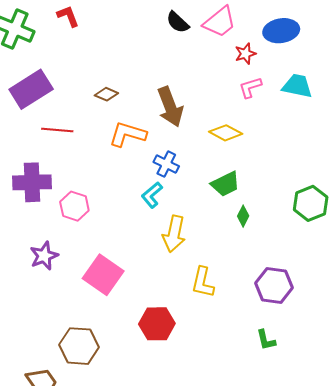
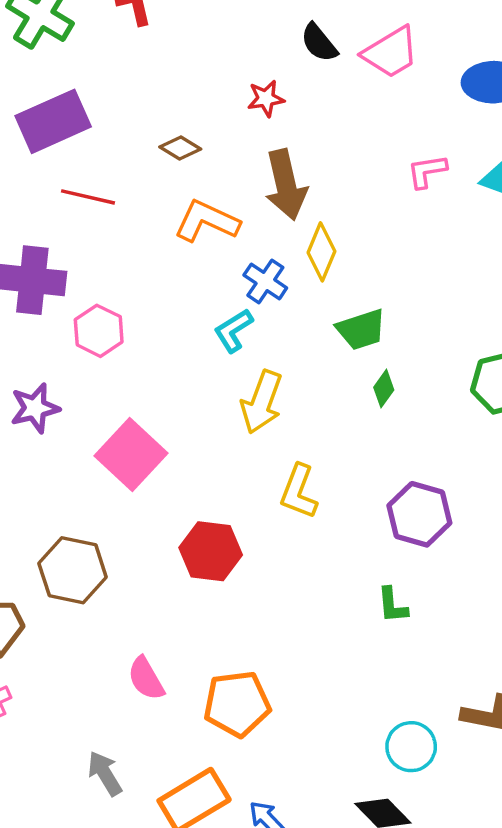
red star: (245, 54) -> (266, 98), moved
yellow diamond: (226, 133) -> (321, 252), moved, turned 76

